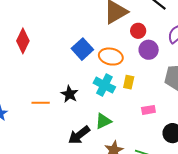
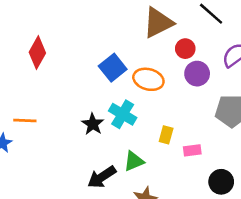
yellow rectangle: (129, 82) -> (166, 135), moved
cyan cross: (104, 85) -> (123, 114), moved
orange line: (41, 103) -> (25, 120), moved

